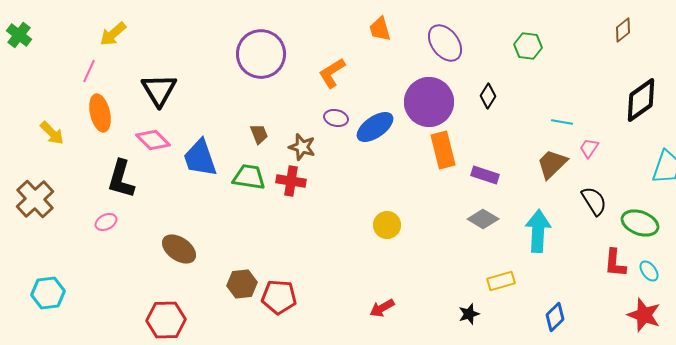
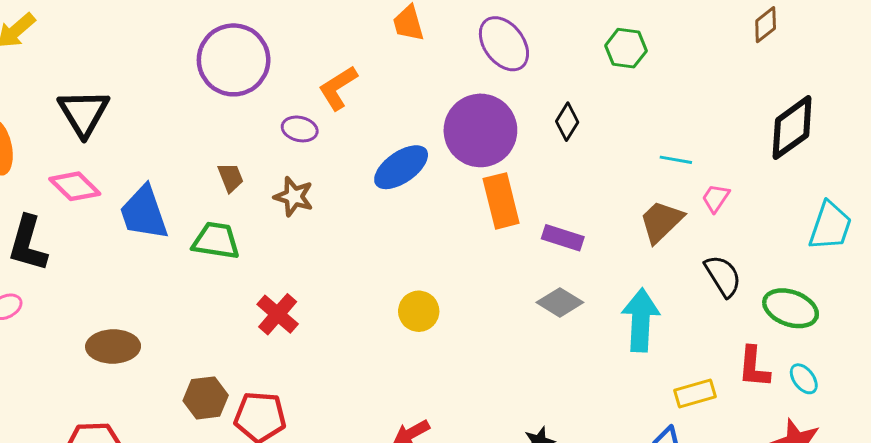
purple ellipse: (336, 118) -> (300, 129), moved
red cross: (291, 181) -> (278, 314), moved, turned 32
brown ellipse: (179, 249) -> (113, 346), turned -36
yellow rectangle: (501, 281) -> (695, 394), moved

